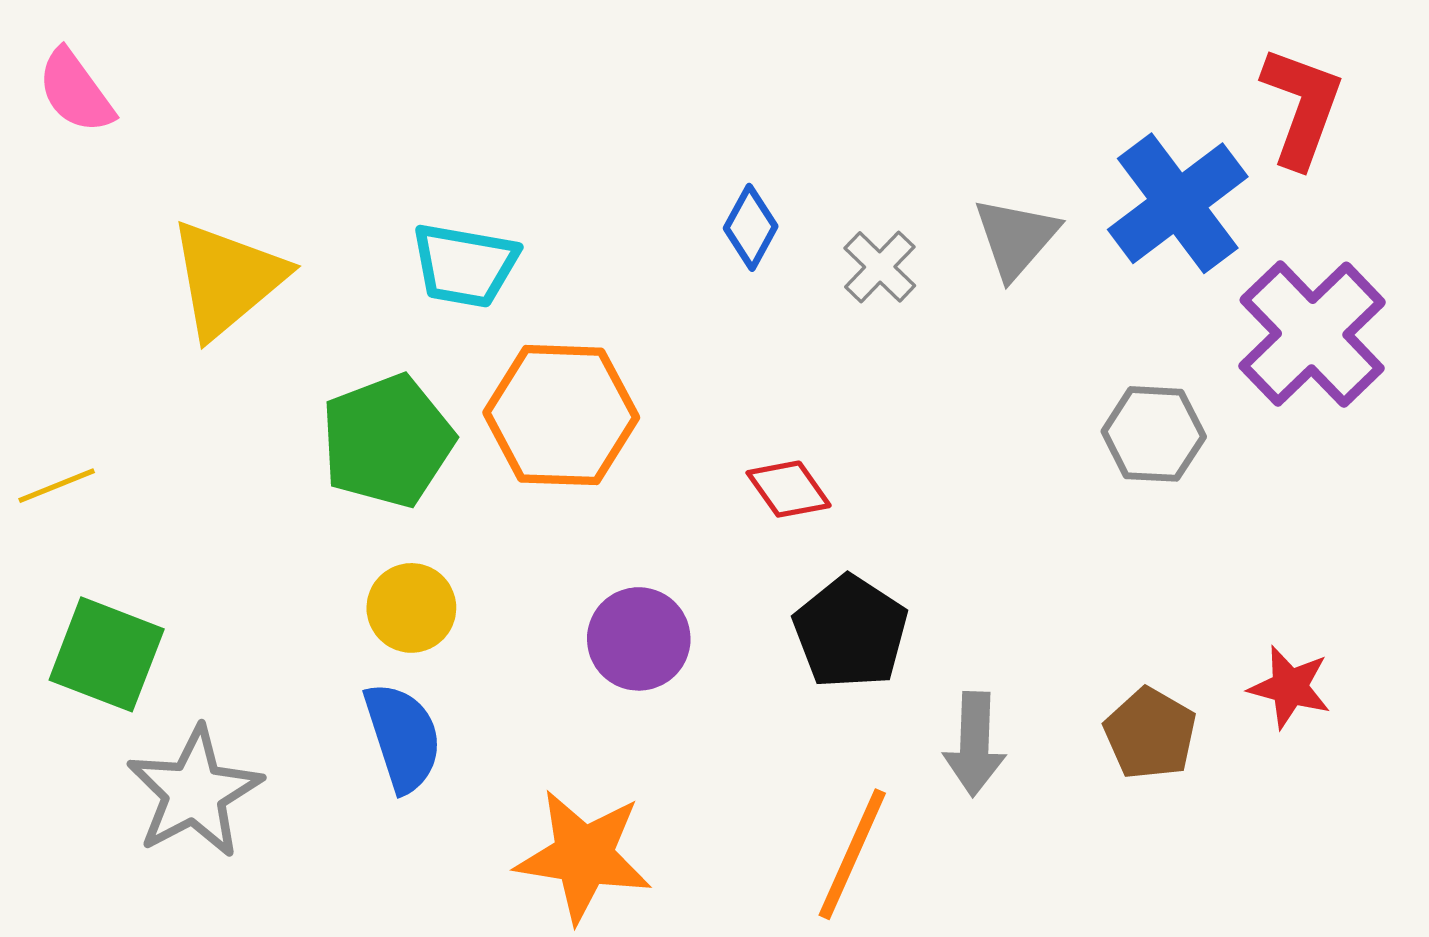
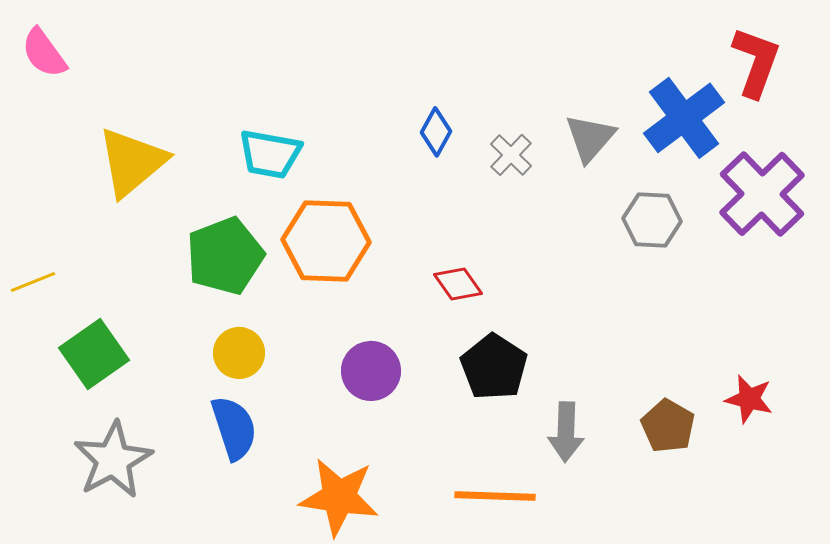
gray hexagon: (1154, 434) -> (652, 220), moved
green square: (107, 654) -> (94, 354), moved, turned 34
orange line: (852, 854) -> (495, 496), turned 68

